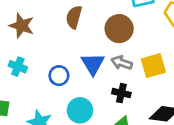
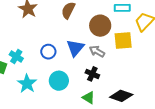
yellow square: (153, 66) -> (123, 40), moved
cyan cross: (18, 67) -> (16, 57), moved

